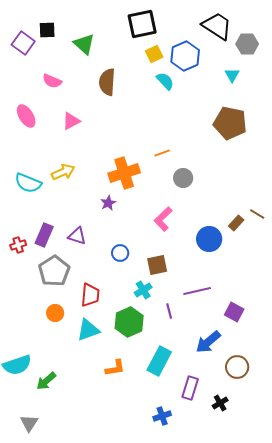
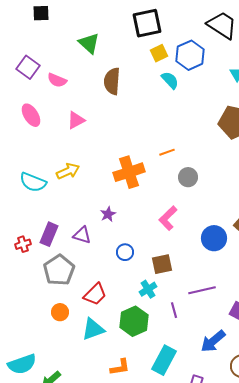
black square: (47, 30) -> (41, 13), moved
purple square: (23, 43) -> (28, 67), moved
purple star: (108, 203) -> (108, 214), moved
red trapezoid: (90, 295) -> (95, 294), turned 40

